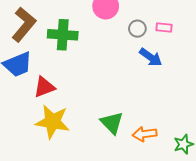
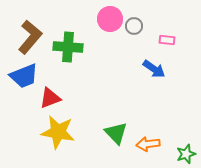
gray circle: (137, 29) -> (134, 26), moved

